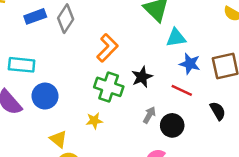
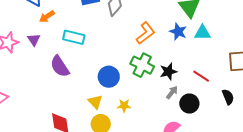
blue star: (190, 64) -> (178, 32), moved
black star: (142, 77) -> (168, 72), moved
blue circle: (45, 96) -> (109, 77), moved
yellow star: (94, 121) -> (124, 106), moved

